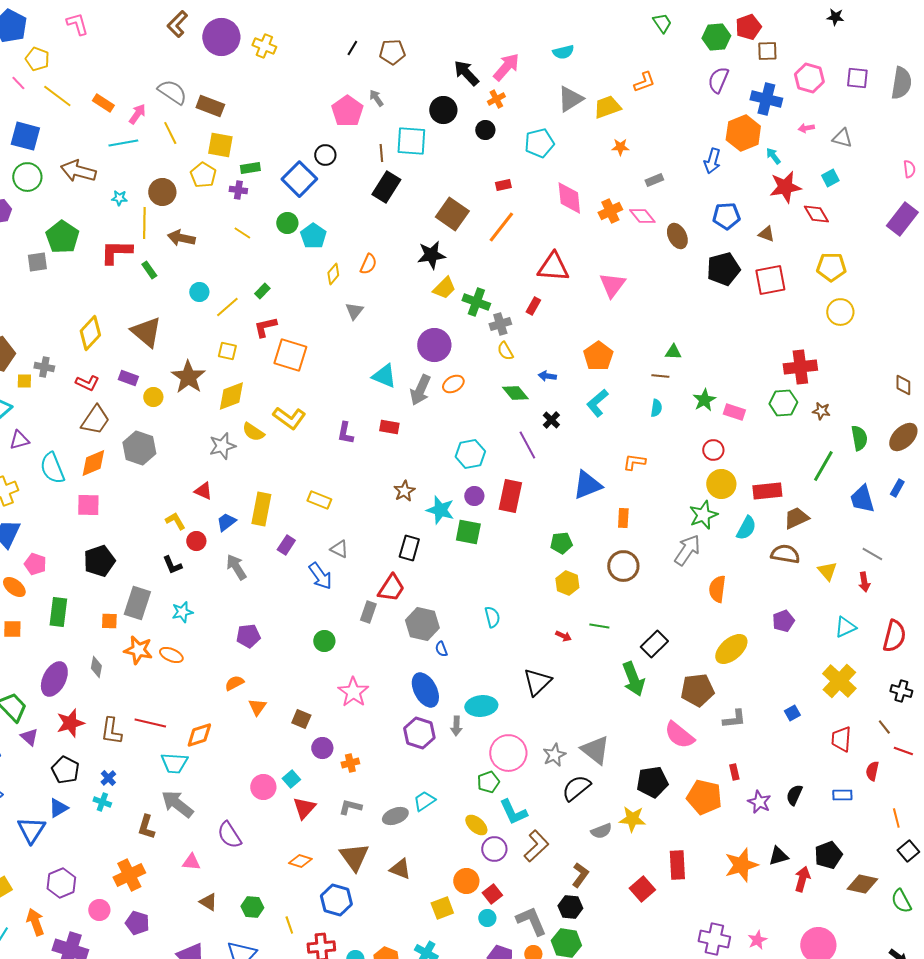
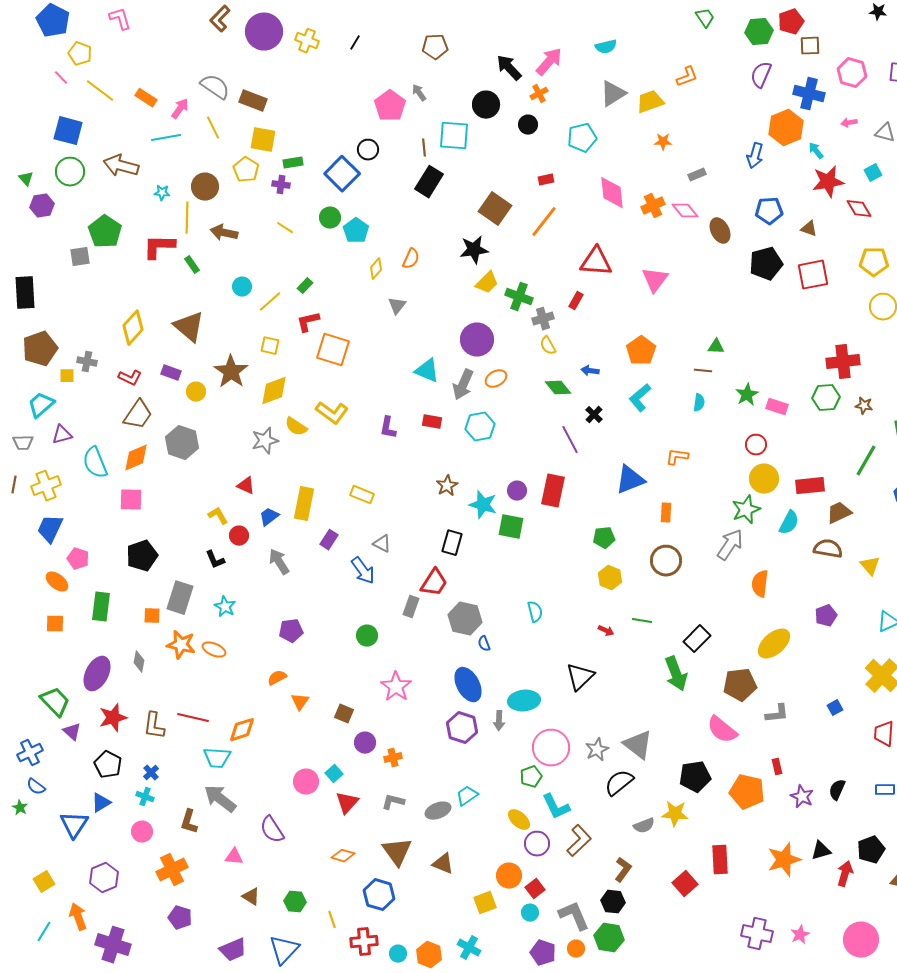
black line: (352, 48) -> (355, 43), moved
cyan hexagon: (470, 454) -> (480, 427), moved
cyan star: (182, 612) -> (225, 607), turned -30
pink circle: (99, 910) -> (142, 832), moved

